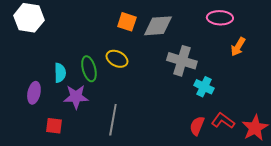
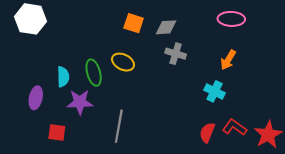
gray diamond: (158, 26) -> (166, 27), size x0.7
orange arrow: (238, 47) -> (228, 60), moved
gray cross: (182, 61) -> (176, 54), moved, size x0.7

